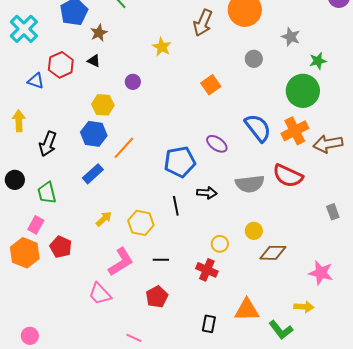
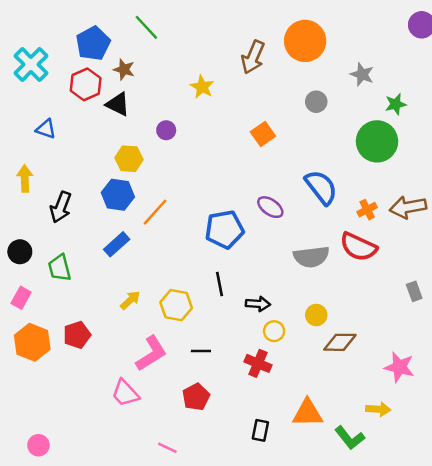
brown star: (99, 33) -> (124, 69), turned -30
black triangle: (94, 61) -> (118, 104), size x1.5
red hexagon: (61, 65) -> (86, 84), moved
orange cross: (295, 131) -> (367, 210), moved, size x0.6
black arrow: (207, 193) -> (258, 304), moved
pink rectangle: (36, 225) -> (21, 298), moved
red pentagon: (61, 247) -> (77, 335), turned 30

